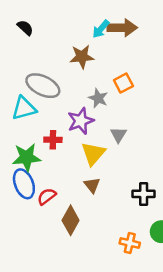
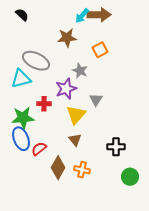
orange square: (123, 83) -> (100, 50), moved
orange cross: (130, 243) -> (82, 170), moved

